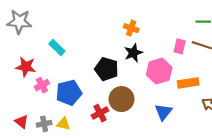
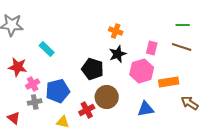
pink rectangle: (180, 46) -> (152, 48), moved
blue triangle: (163, 112) -> (146, 109), turned 42
gray cross: (44, 124) -> (35, 102), moved
yellow triangle: (63, 124) -> (63, 122), moved

